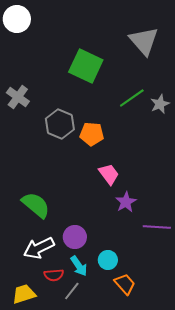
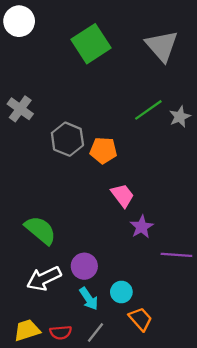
green square: (86, 66) -> (91, 44), moved, turned 32
red semicircle: (54, 275) -> (61, 332), moved
gray line: (72, 291) -> (96, 332), moved

